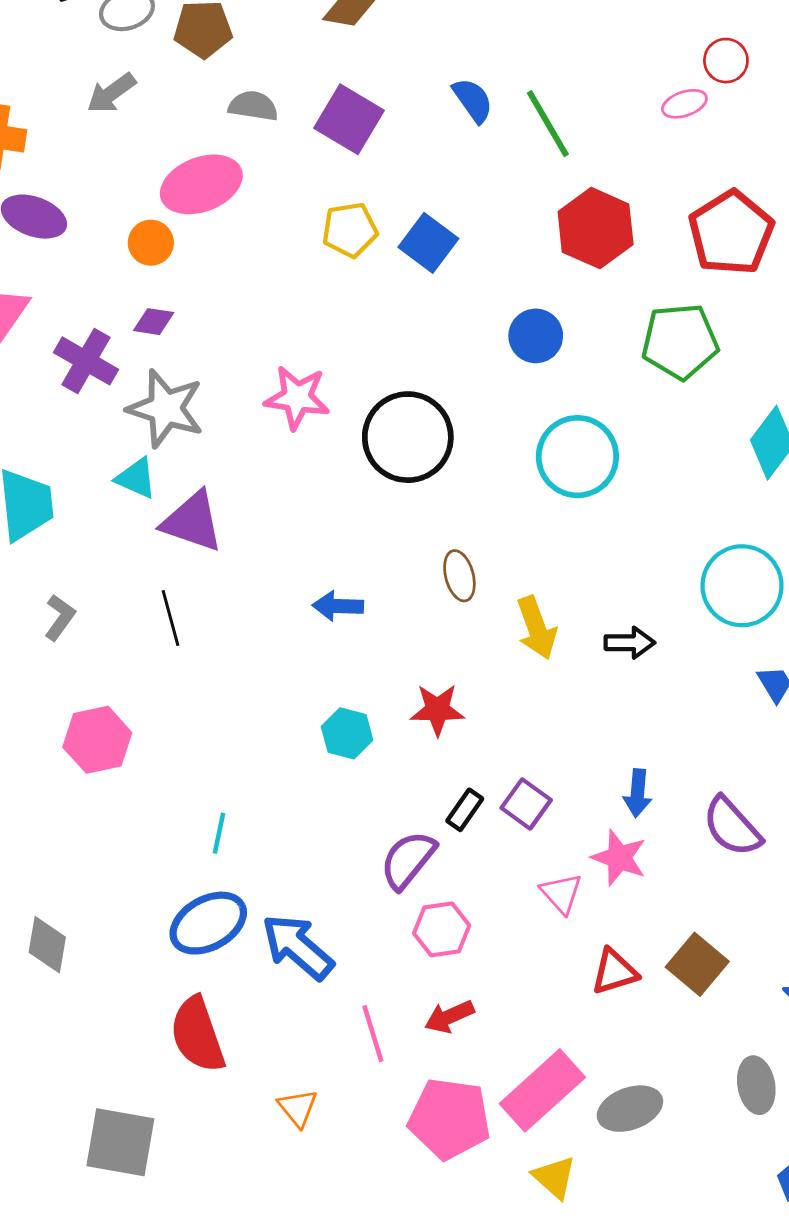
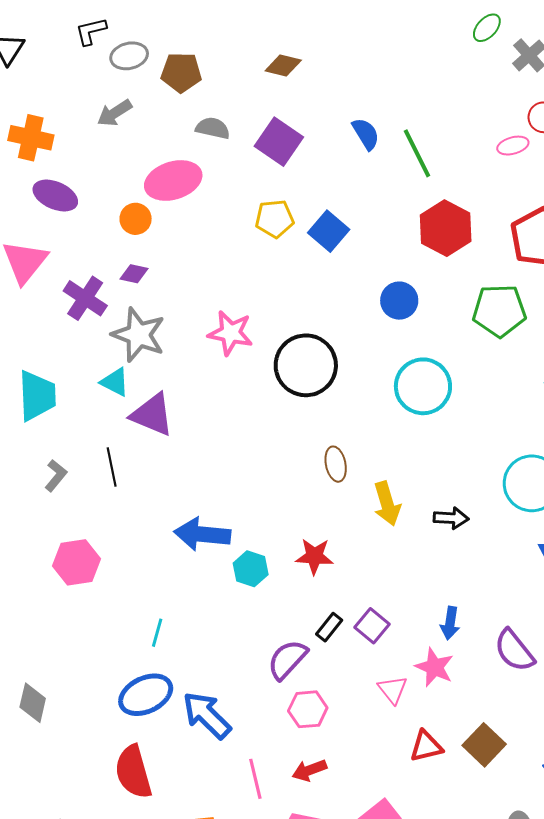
blue arrow: (338, 606) -> (202, 534), moved, size x1.6
black line: (171, 618) -> (112, 467), moved

